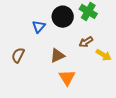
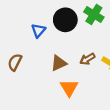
brown arrow: (86, 42) -> (87, 59), moved

